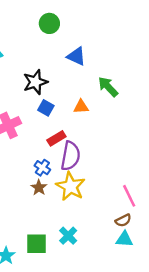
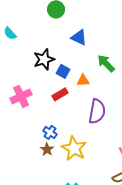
blue square: (46, 108) -> (63, 71), moved
red rectangle: (56, 138) -> (60, 94), moved
purple semicircle: (71, 156) -> (97, 111), moved

